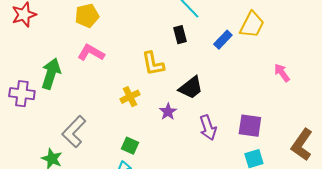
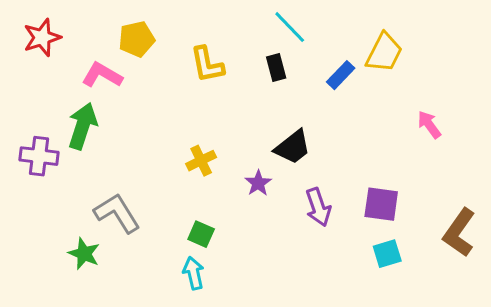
pink L-shape: (91, 53) -> (102, 75), moved
yellow L-shape: (153, 64) -> (207, 65), moved
gray L-shape: (74, 132) -> (117, 213), turned 104

